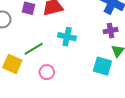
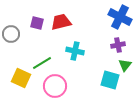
pink circle: (47, 72) -> (55, 86), size x1.5

